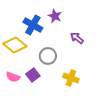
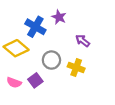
yellow cross: (71, 78) -> (76, 68), moved

